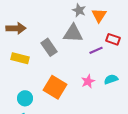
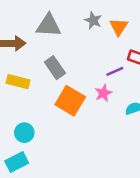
gray triangle: (73, 33) -> (49, 26), moved
pink star: (88, 81) -> (103, 93), moved
orange square: (55, 87) -> (70, 101), moved

